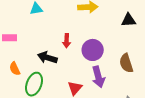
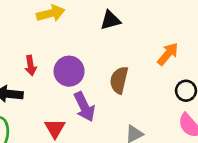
brown semicircle: (126, 63) -> (119, 80), turned 42

